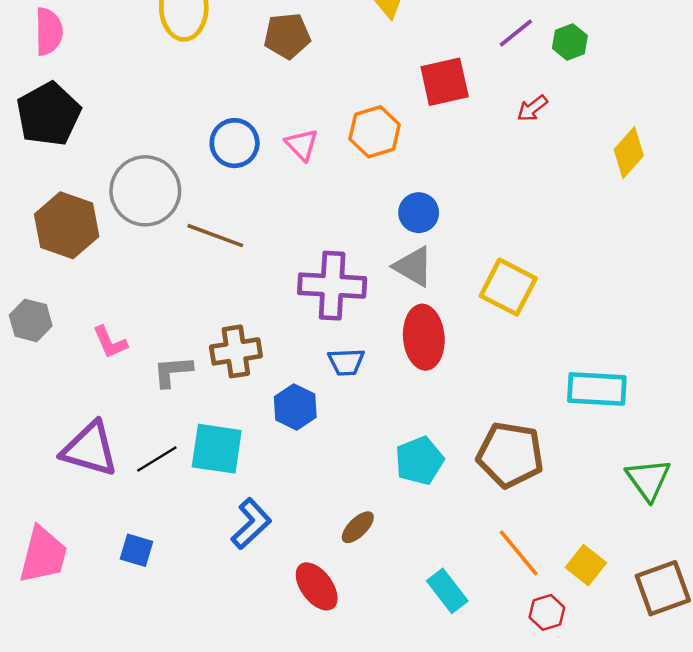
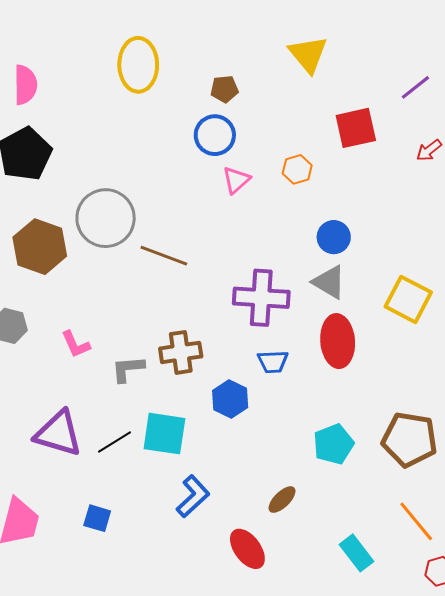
brown pentagon: (287, 36) -> (224, 89), size x0.7
orange hexagon: (375, 132) -> (297, 169), size x0.7
blue circle: (235, 143) -> (215, 135), moved
pink triangle: (302, 145) -> (236, 180), turned 32

